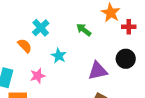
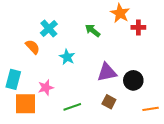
black circle: (126, 59) -> (133, 80), moved
pink star: (38, 76) -> (46, 88), moved

